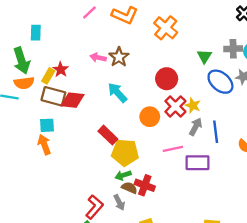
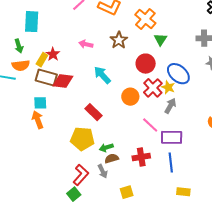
cyan rectangle: (36, 33) -> (32, 22), size x1.5
green triangle: (204, 56) -> (160, 40), moved
brown star: (119, 57) -> (119, 40), moved
green arrow: (21, 61) -> (19, 46), size x0.6
blue ellipse: (220, 82) -> (178, 74), moved
blue line: (216, 132) -> (171, 163), moved
pink line: (173, 149) -> (150, 125), turned 54
yellow pentagon: (125, 152) -> (82, 139), moved
red cross: (145, 185) -> (141, 157), moved, turned -30
brown semicircle: (129, 188) -> (112, 158), turned -40

